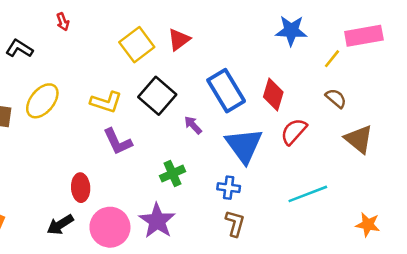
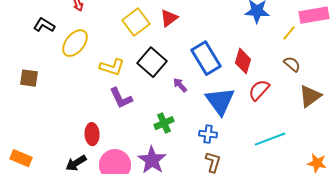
yellow ellipse: (42, 101) -> (75, 43), moved
brown triangle: (359, 139) -> (310, 96), turned 45

